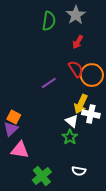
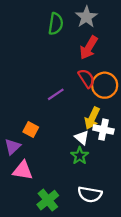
red arrow: (78, 42) -> (89, 48), size x1.5
orange square: (14, 117) -> (31, 130), moved
white semicircle: (79, 171) -> (90, 194), size x1.5

